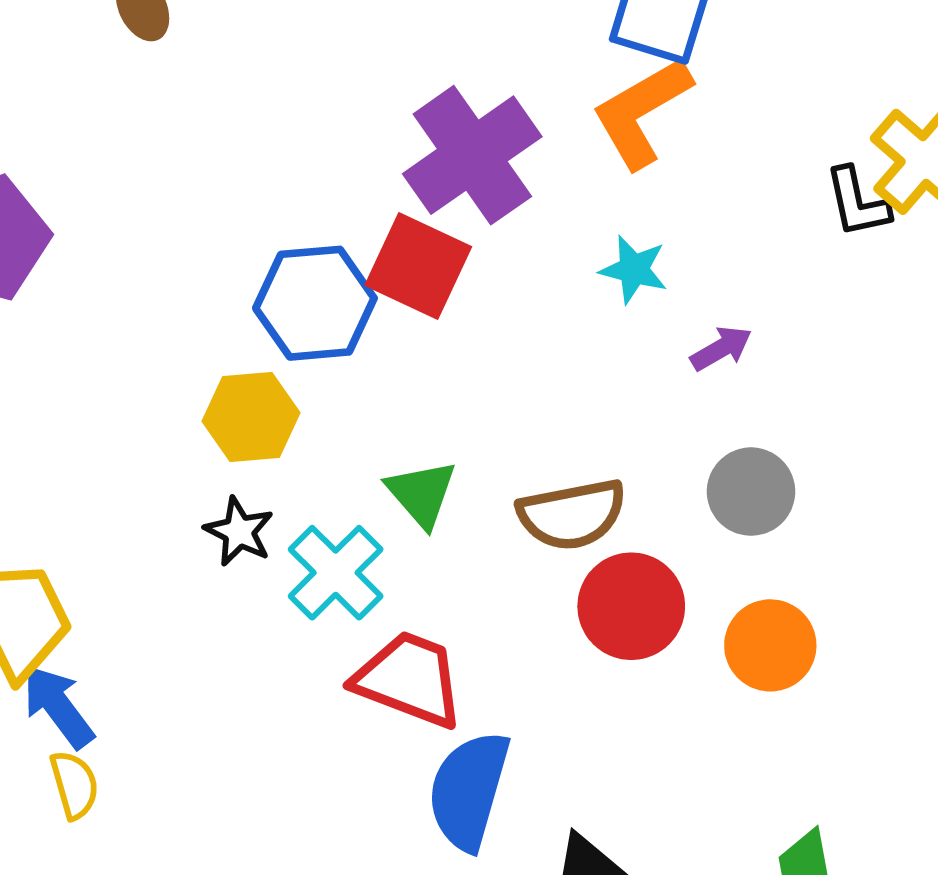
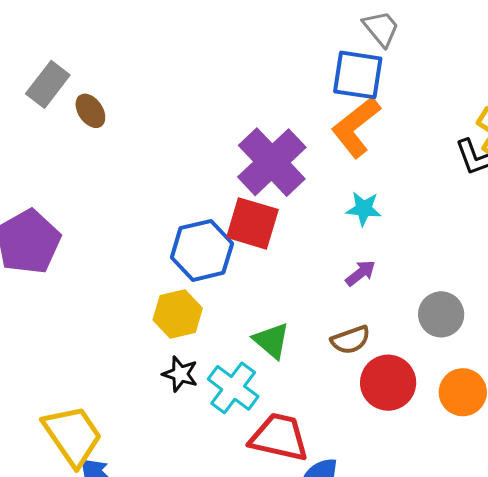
purple arrow: (721, 348) -> (361, 273), moved
brown semicircle: (572, 514) -> (350, 340), size x0.7

